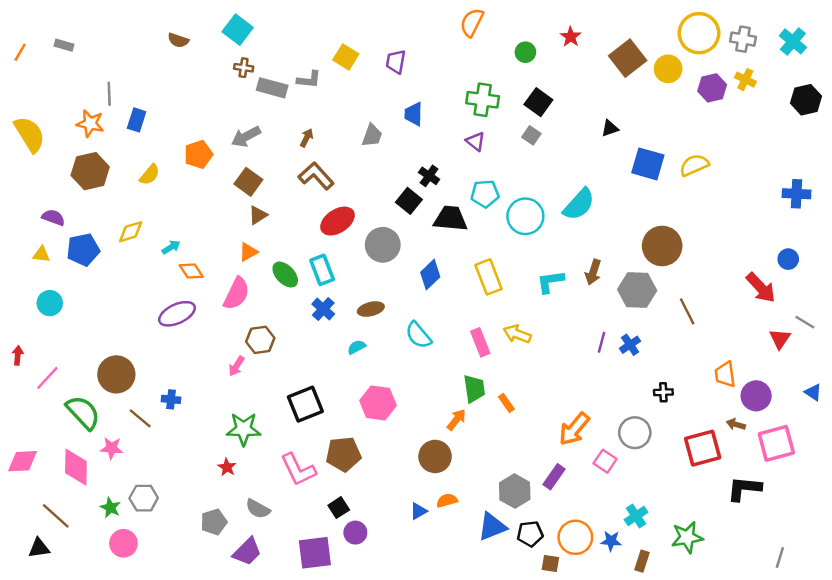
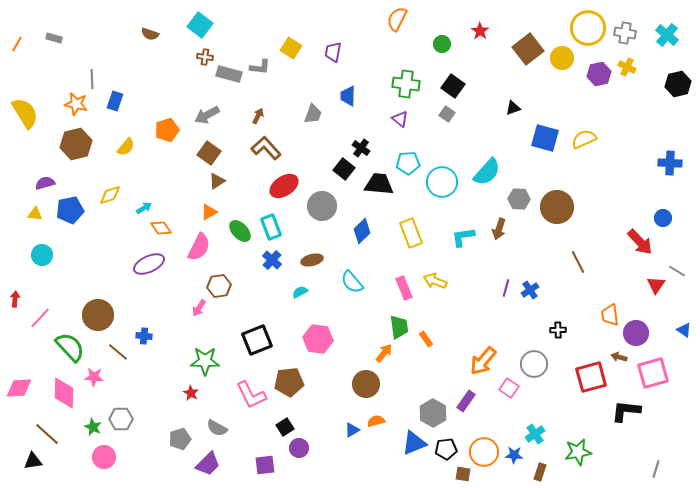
purple semicircle: (53, 217) -> (45, 183), turned -36
gray hexagon: (637, 290) -> (519, 199), moved, size x0.7
purple square: (315, 553) -> (265, 465), size x0.7

